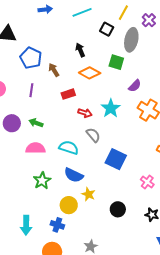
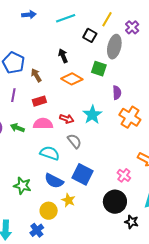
purple semicircle: (135, 86) -> (117, 93), turned -48
red rectangle: (68, 94) -> (39, 101), moved
pink semicircle: (35, 148) -> (43, 124), moved
blue square: (116, 159) -> (82, 174), moved
green star: (42, 181) -> (22, 186), turned -30
pink cross: (147, 182) -> (124, 175), moved
black circle: (118, 209) -> (115, 202), moved, size x1.5
blue cross: (57, 225) -> (37, 230), turned 32

